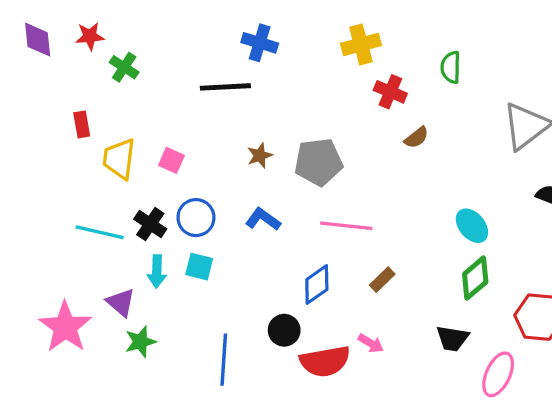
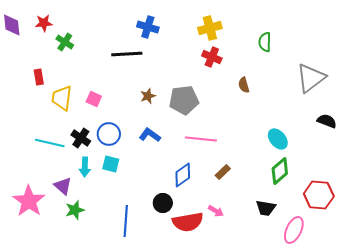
red cross: (390, 92) -> (212, 57), moved
brown semicircle: (416, 138) -> (244, 85), turned 112

